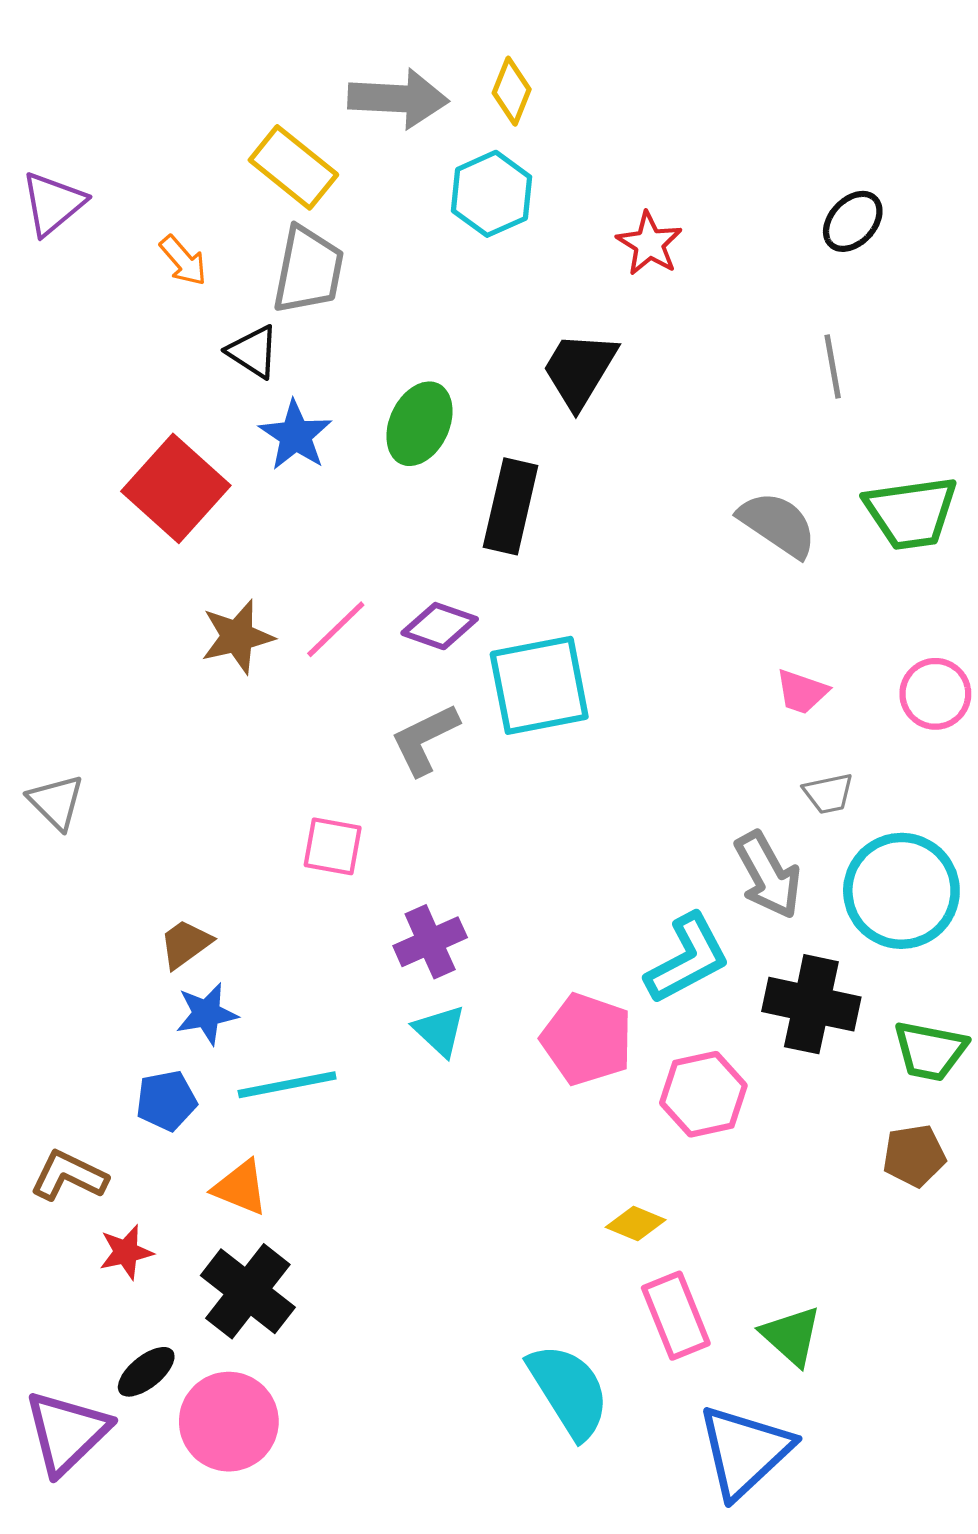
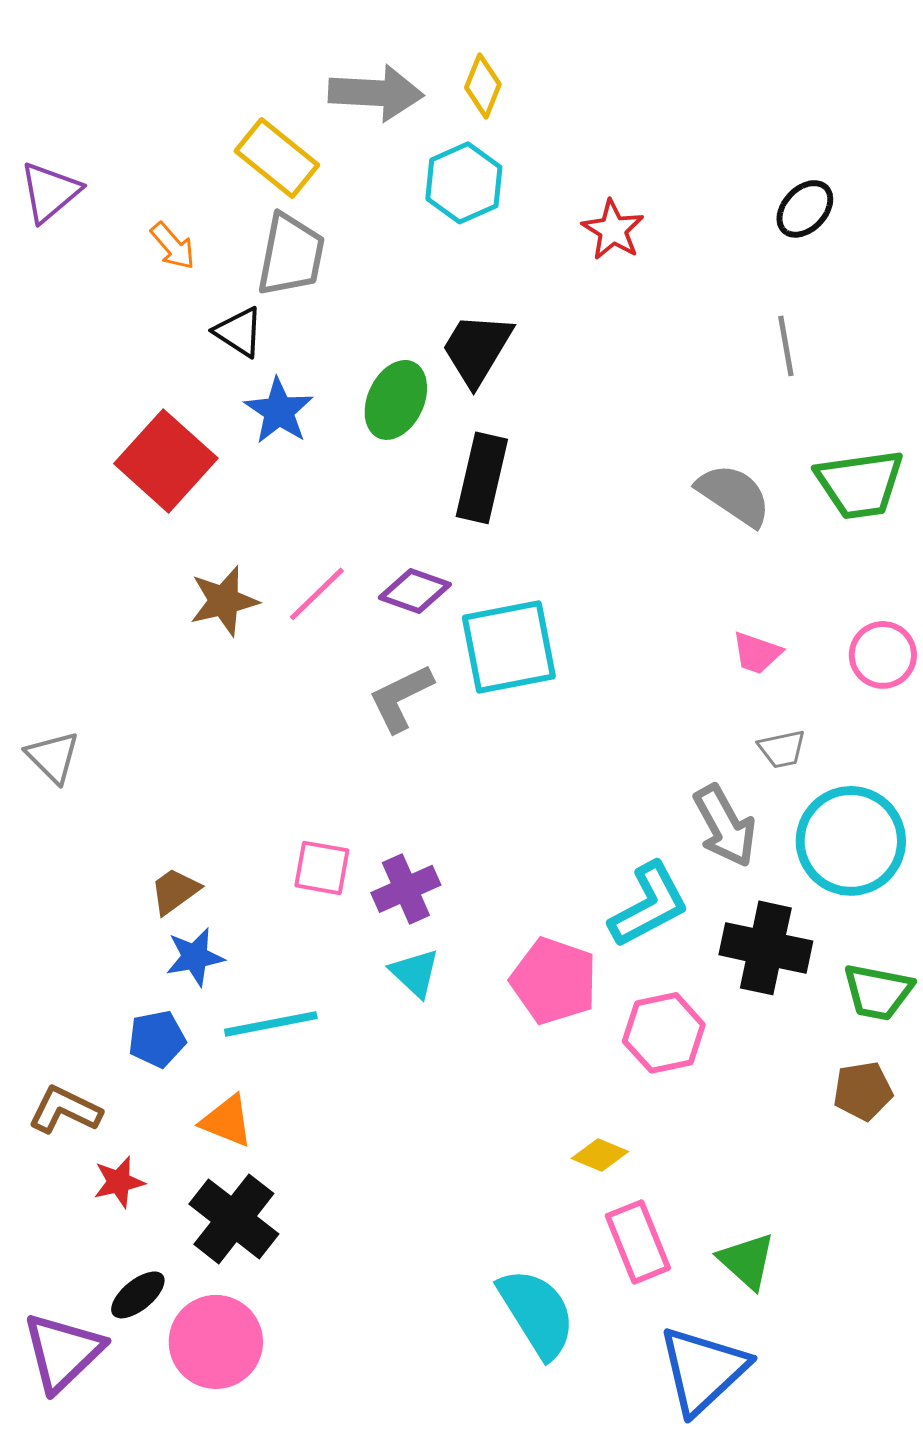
black trapezoid: (579, 370) -> (477, 349), moved
pink square: (333, 846) -> (322, 868), moved

